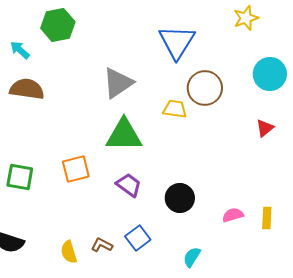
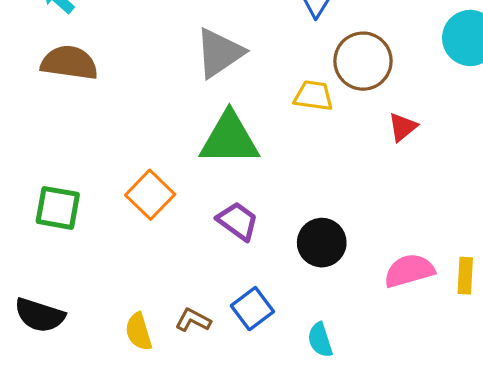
red triangle: (265, 128) -> (403, 127), moved
orange square: (76, 169) -> (150, 195), turned -32
pink semicircle: (233, 215) -> (409, 271), size x1.4
cyan semicircle: (192, 257) -> (320, 340), moved, turned -50

